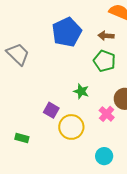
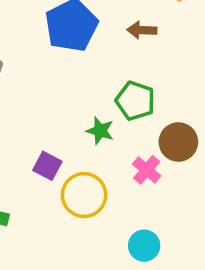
green pentagon: (104, 61) -> (135, 101), moved

